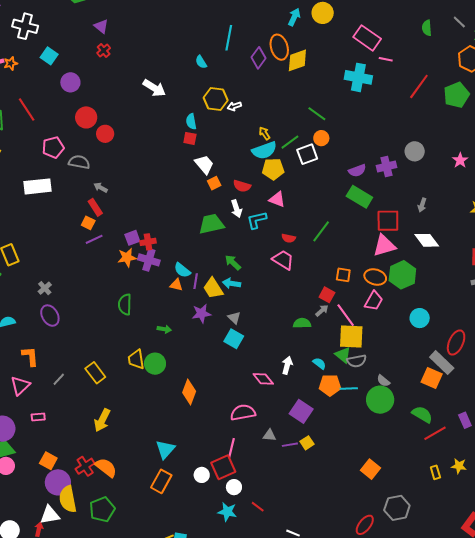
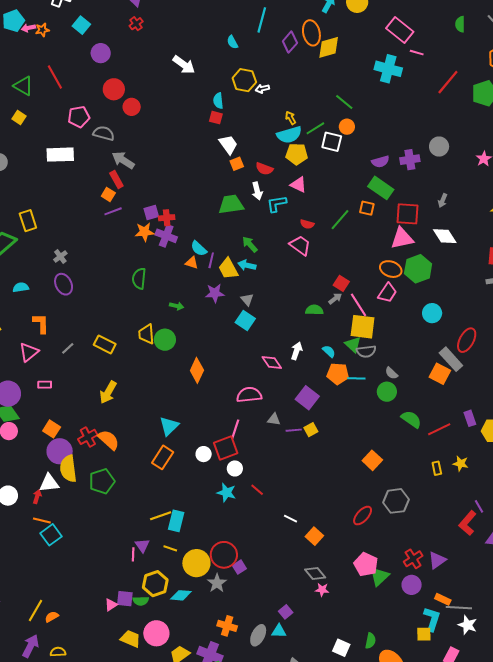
white square: (307, 154) -> (332, 142), turned 30
gray arrow: (101, 188) -> (123, 160), size x1.6
orange square: (343, 275) -> (367, 208), moved
yellow rectangle: (95, 373) -> (105, 344), turned -30
green circle: (380, 400) -> (387, 392), size x0.7
green semicircle: (422, 414) -> (411, 419), moved

